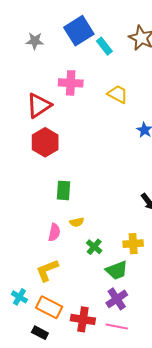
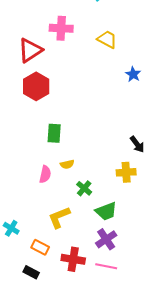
yellow cross: (133, 244) -> (126, 172), moved
yellow L-shape: (47, 270) -> (59, 217), moved
cyan cross: (19, 297) -> (11, 228), moved
orange rectangle: (49, 307) -> (40, 247), size x0.7

